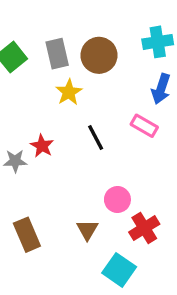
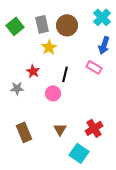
cyan cross: (158, 42) -> (102, 17), turned -36
black line: (96, 137) -> (65, 74), turned 42
red star: (42, 146) -> (33, 71), moved
pink circle: (117, 200) -> (53, 93), moved

